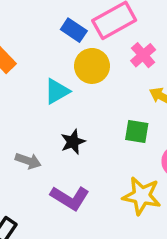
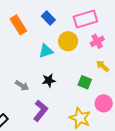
blue rectangle: (74, 30) -> (48, 18), moved
purple L-shape: (70, 198) -> (40, 111), turned -95

